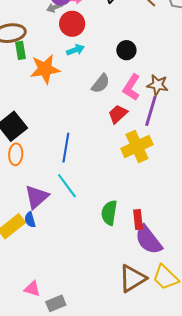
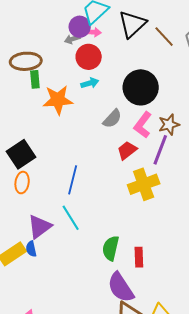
black circle: (126, 50) -> (141, 87), size x1.8
brown star: (158, 85) -> (169, 125), turned -30
purple semicircle: (149, 240) -> (121, 287), moved

